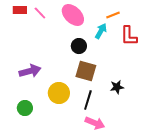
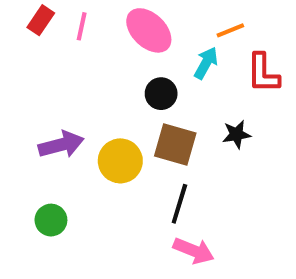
red rectangle: (20, 10) -> (41, 20), turned -56
pink line: (40, 13) -> (82, 26), turned 56
black star: (117, 87) -> (237, 134), moved
yellow circle: (59, 93) -> (120, 161), moved

